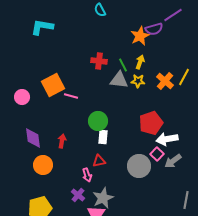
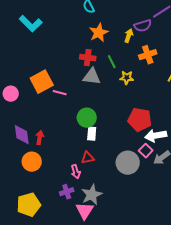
cyan L-shape: (42, 27) -> (31, 24), turned -145
orange star: (140, 36) -> (99, 33), moved
yellow arrow: (140, 62) -> (129, 36), moved
gray triangle: (119, 80) -> (92, 77), moved
orange cross: (165, 81) -> (148, 55), moved, turned 30
red pentagon: (151, 123) -> (140, 120), turned 30
red arrow: (62, 141) -> (40, 138), moved
purple cross: (78, 195) -> (67, 192), turned 32

